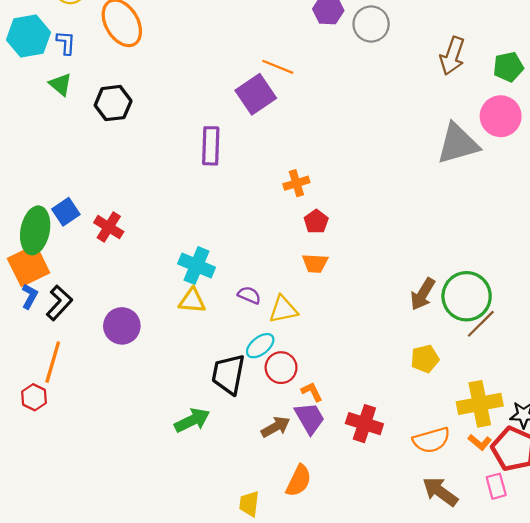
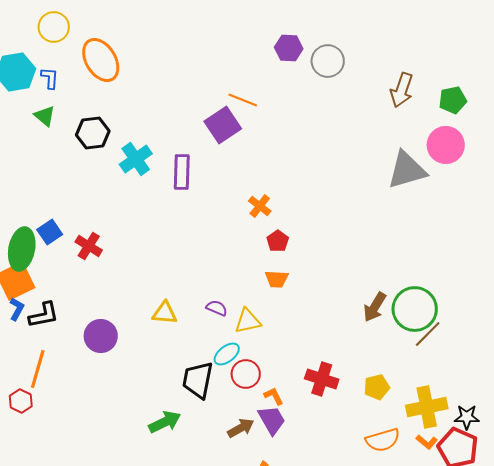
orange cross: (296, 183) -> (260, 206), turned -35
cyan cross: (197, 266) -> (136, 159), moved, turned 32
black L-shape: (59, 303) -> (44, 315), turned 36
yellow pentagon: (425, 359) -> (377, 387), moved
red cross: (364, 424) -> (322, 379), moved

